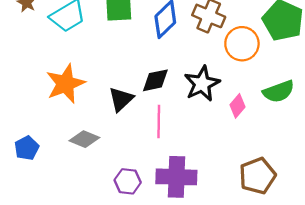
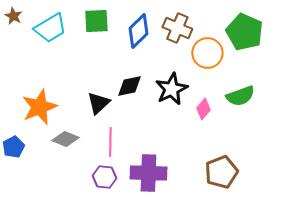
orange star: (65, 84) -> (39, 107), moved
pink line: (159, 121) -> (110, 142), moved

